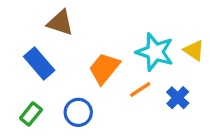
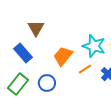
brown triangle: (60, 23) -> (36, 28), turned 42
green rectangle: (31, 114) -> (18, 84), size x1.5

